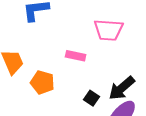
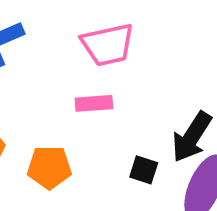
pink trapezoid: (108, 30) -> (108, 45), moved

